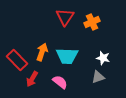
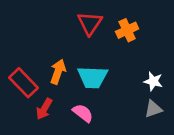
white star: (103, 58) -> (153, 81), moved
gray triangle: (98, 77) -> (153, 109), moved

